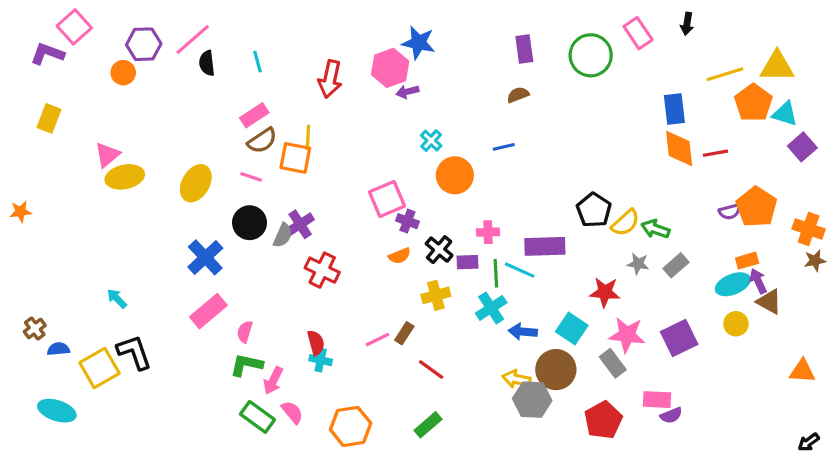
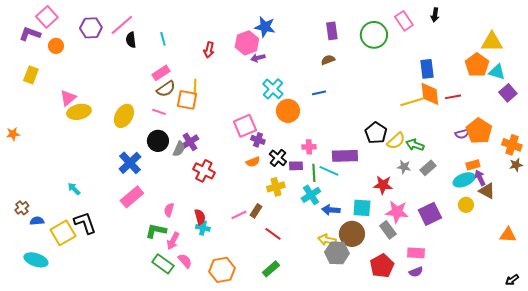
orange circle: (123, 73) -> (56, 46), moved
yellow line: (725, 74) -> (412, 102), moved
red arrow: (330, 79) -> (209, 50), size x0.7
cyan cross: (431, 141) -> (273, 89), size x1.5
cyan square: (572, 329) -> (362, 208), turned -30
pink semicircle: (245, 332) -> (169, 210), moved
purple semicircle: (671, 415) -> (416, 272), moved

